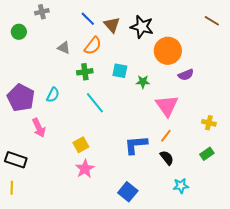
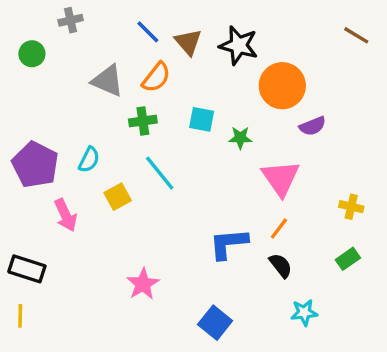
gray triangle: (64, 48) -> (108, 81), size x1.5
yellow square: (81, 145) -> (118, 197), moved

